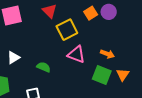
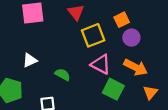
purple circle: (109, 12) -> (131, 38), moved
orange arrow: (107, 54) -> (136, 67), size x1.5
green square: (102, 75) -> (113, 89), moved

